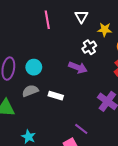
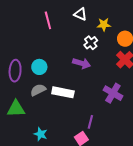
white triangle: (81, 17) -> (80, 14), turned -32
white rectangle: (56, 96) -> (63, 92), size x1.5
purple line: (81, 129) -> (90, 122), turned 72

